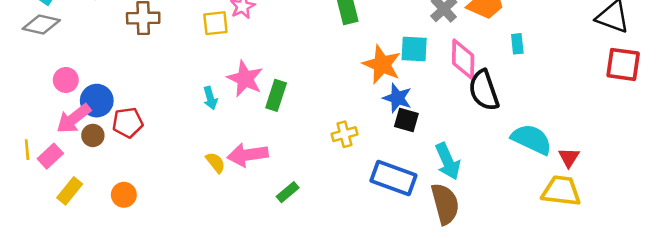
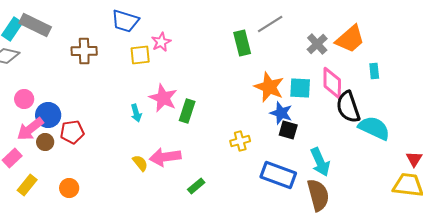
cyan square: (414, 49) -> (300, 88), moved
cyan semicircle: (532, 139) -> (374, 128), moved

